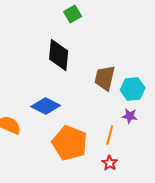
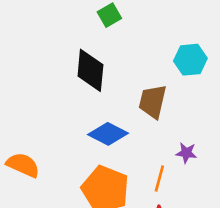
cyan hexagon: (133, 89) -> (190, 60), moved
blue diamond: (46, 106) -> (108, 134), moved

